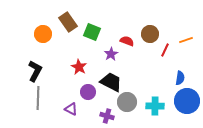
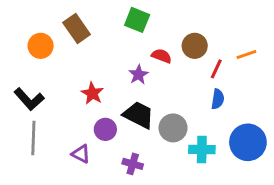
green square: (92, 32) -> (137, 20), moved
black L-shape: (35, 71) -> (29, 99), turned 110
blue semicircle: (180, 78) -> (218, 99), moved
gray circle: (127, 102) -> (173, 128), moved

